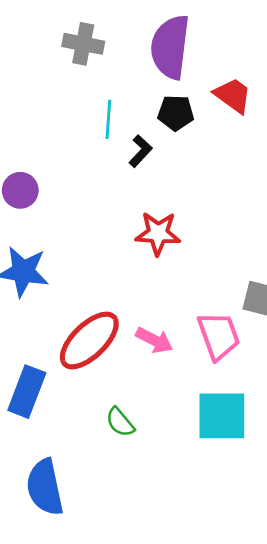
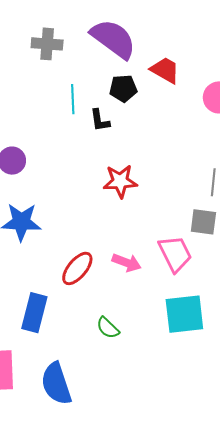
purple semicircle: (170, 47) -> (113, 39), turned 126
black L-shape: (141, 151) -> (100, 120), turned 135
red ellipse: (89, 340) -> (77, 268), size x0.7

